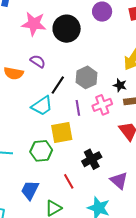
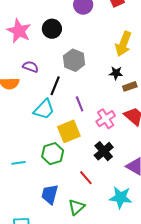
pink star: (34, 24) -> (19, 31), turned 30
black circle: (67, 29) -> (52, 29), size x0.7
gray hexagon: (86, 77) -> (74, 60), moved
pink cross: (102, 105) -> (106, 119), moved

